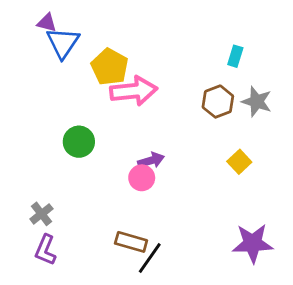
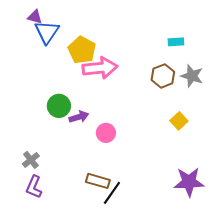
cyan rectangle: (235, 56) -> (176, 42), turned 70
purple arrow: (151, 160) -> (79, 117), moved

